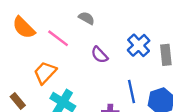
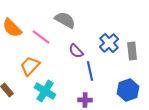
gray semicircle: (86, 18) -> (65, 20), size x1.5
blue line: (131, 92) -> (90, 71), moved

